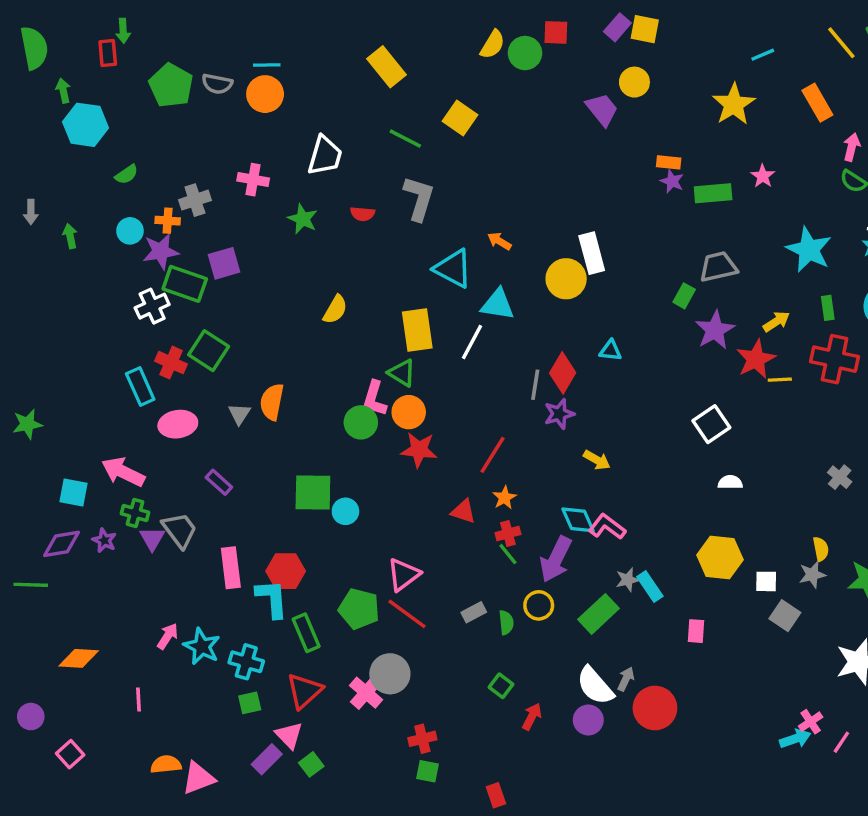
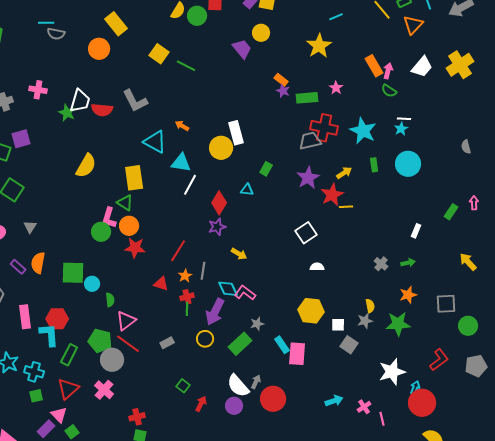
gray semicircle: (217, 84) -> (56, 34), moved
orange circle: (265, 94) -> (99, 49), moved
orange rectangle: (817, 103) -> (374, 66), moved
green line: (405, 139) -> (186, 66), moved
white trapezoid: (325, 156) -> (80, 101), moved
orange rectangle: (669, 162) -> (281, 80), turned 32
gray L-shape: (419, 198) -> (135, 101), turned 136
red semicircle: (363, 214) -> (102, 110), size x1.5
green rectangle: (684, 296) -> (266, 169), moved
yellow semicircle: (335, 310) -> (86, 166), size x1.4
white line: (472, 342) -> (190, 185), moved
red cross: (835, 359) -> (324, 128), moved
gray line: (535, 385) -> (203, 271), moved
orange semicircle: (272, 402) -> (38, 263), moved
green line: (508, 554) -> (187, 309), turned 40
cyan rectangle: (650, 587) -> (282, 345), moved
green semicircle: (506, 622) -> (110, 300), moved
pink rectangle: (696, 631) -> (297, 354), size x1.6
green rectangle: (306, 633) -> (69, 355), turned 50
gray circle: (390, 674) -> (112, 360), moved
cyan arrow: (795, 739) -> (334, 401), moved
pink line: (841, 742) -> (382, 419), turned -48

